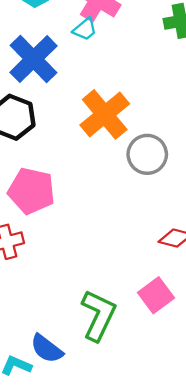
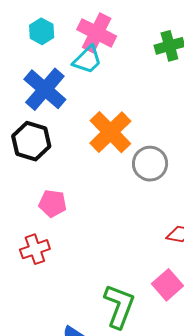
cyan trapezoid: (85, 29) -> (87, 60), size x1.4
pink pentagon: (31, 191) -> (53, 203), size x0.7

